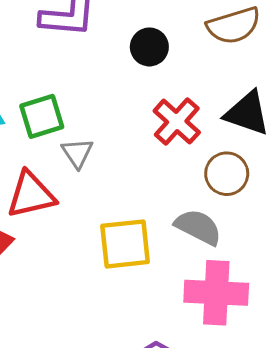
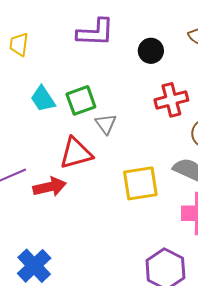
red cross: (177, 122) -> (171, 100), turned 36

